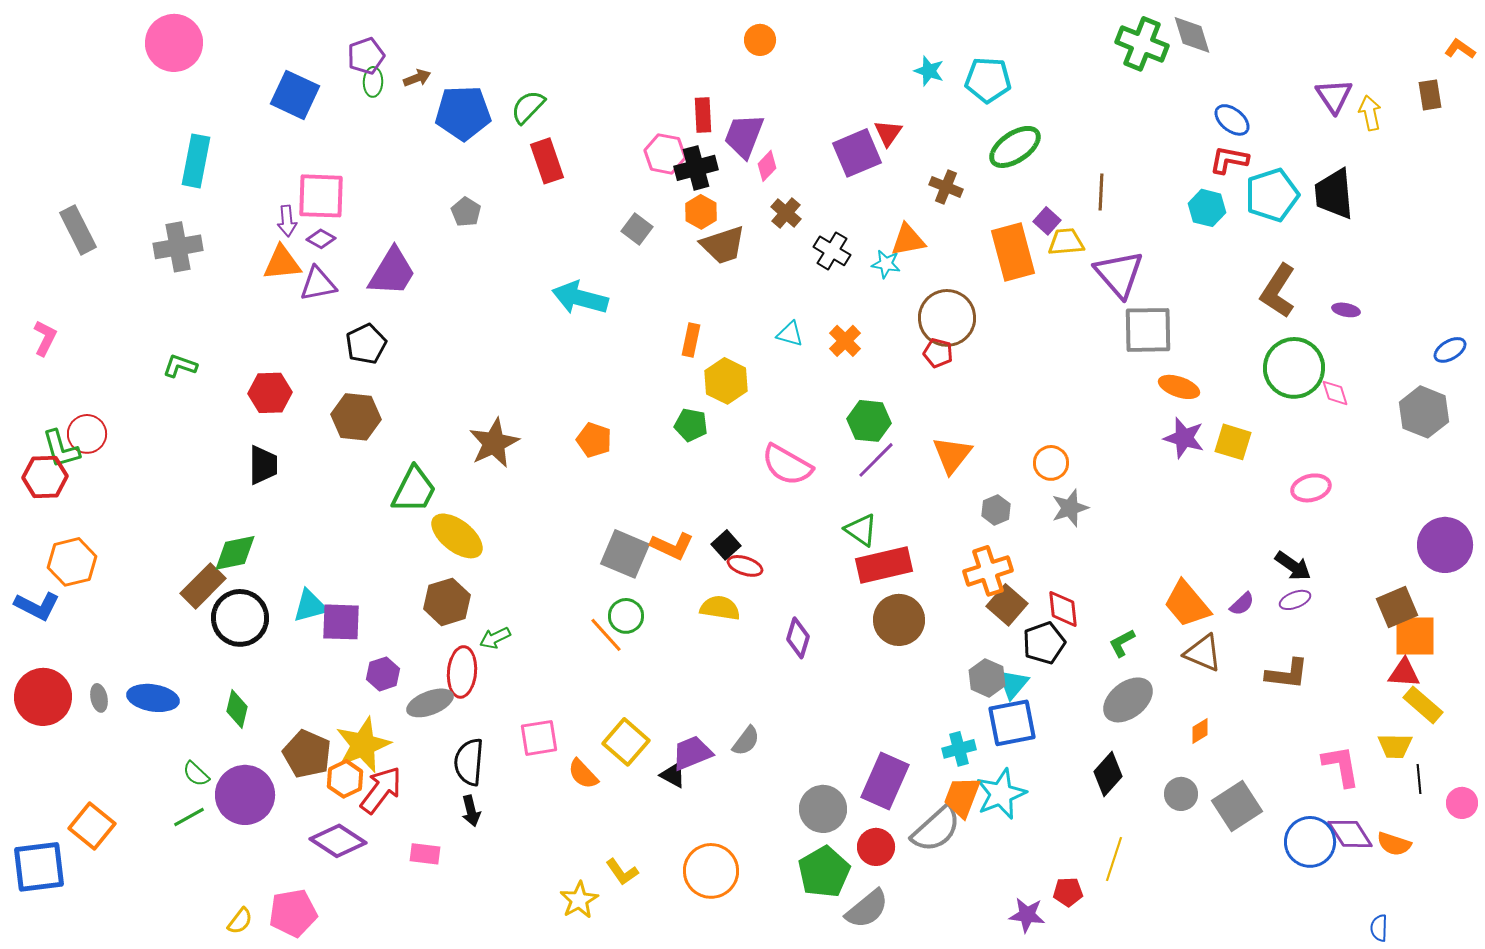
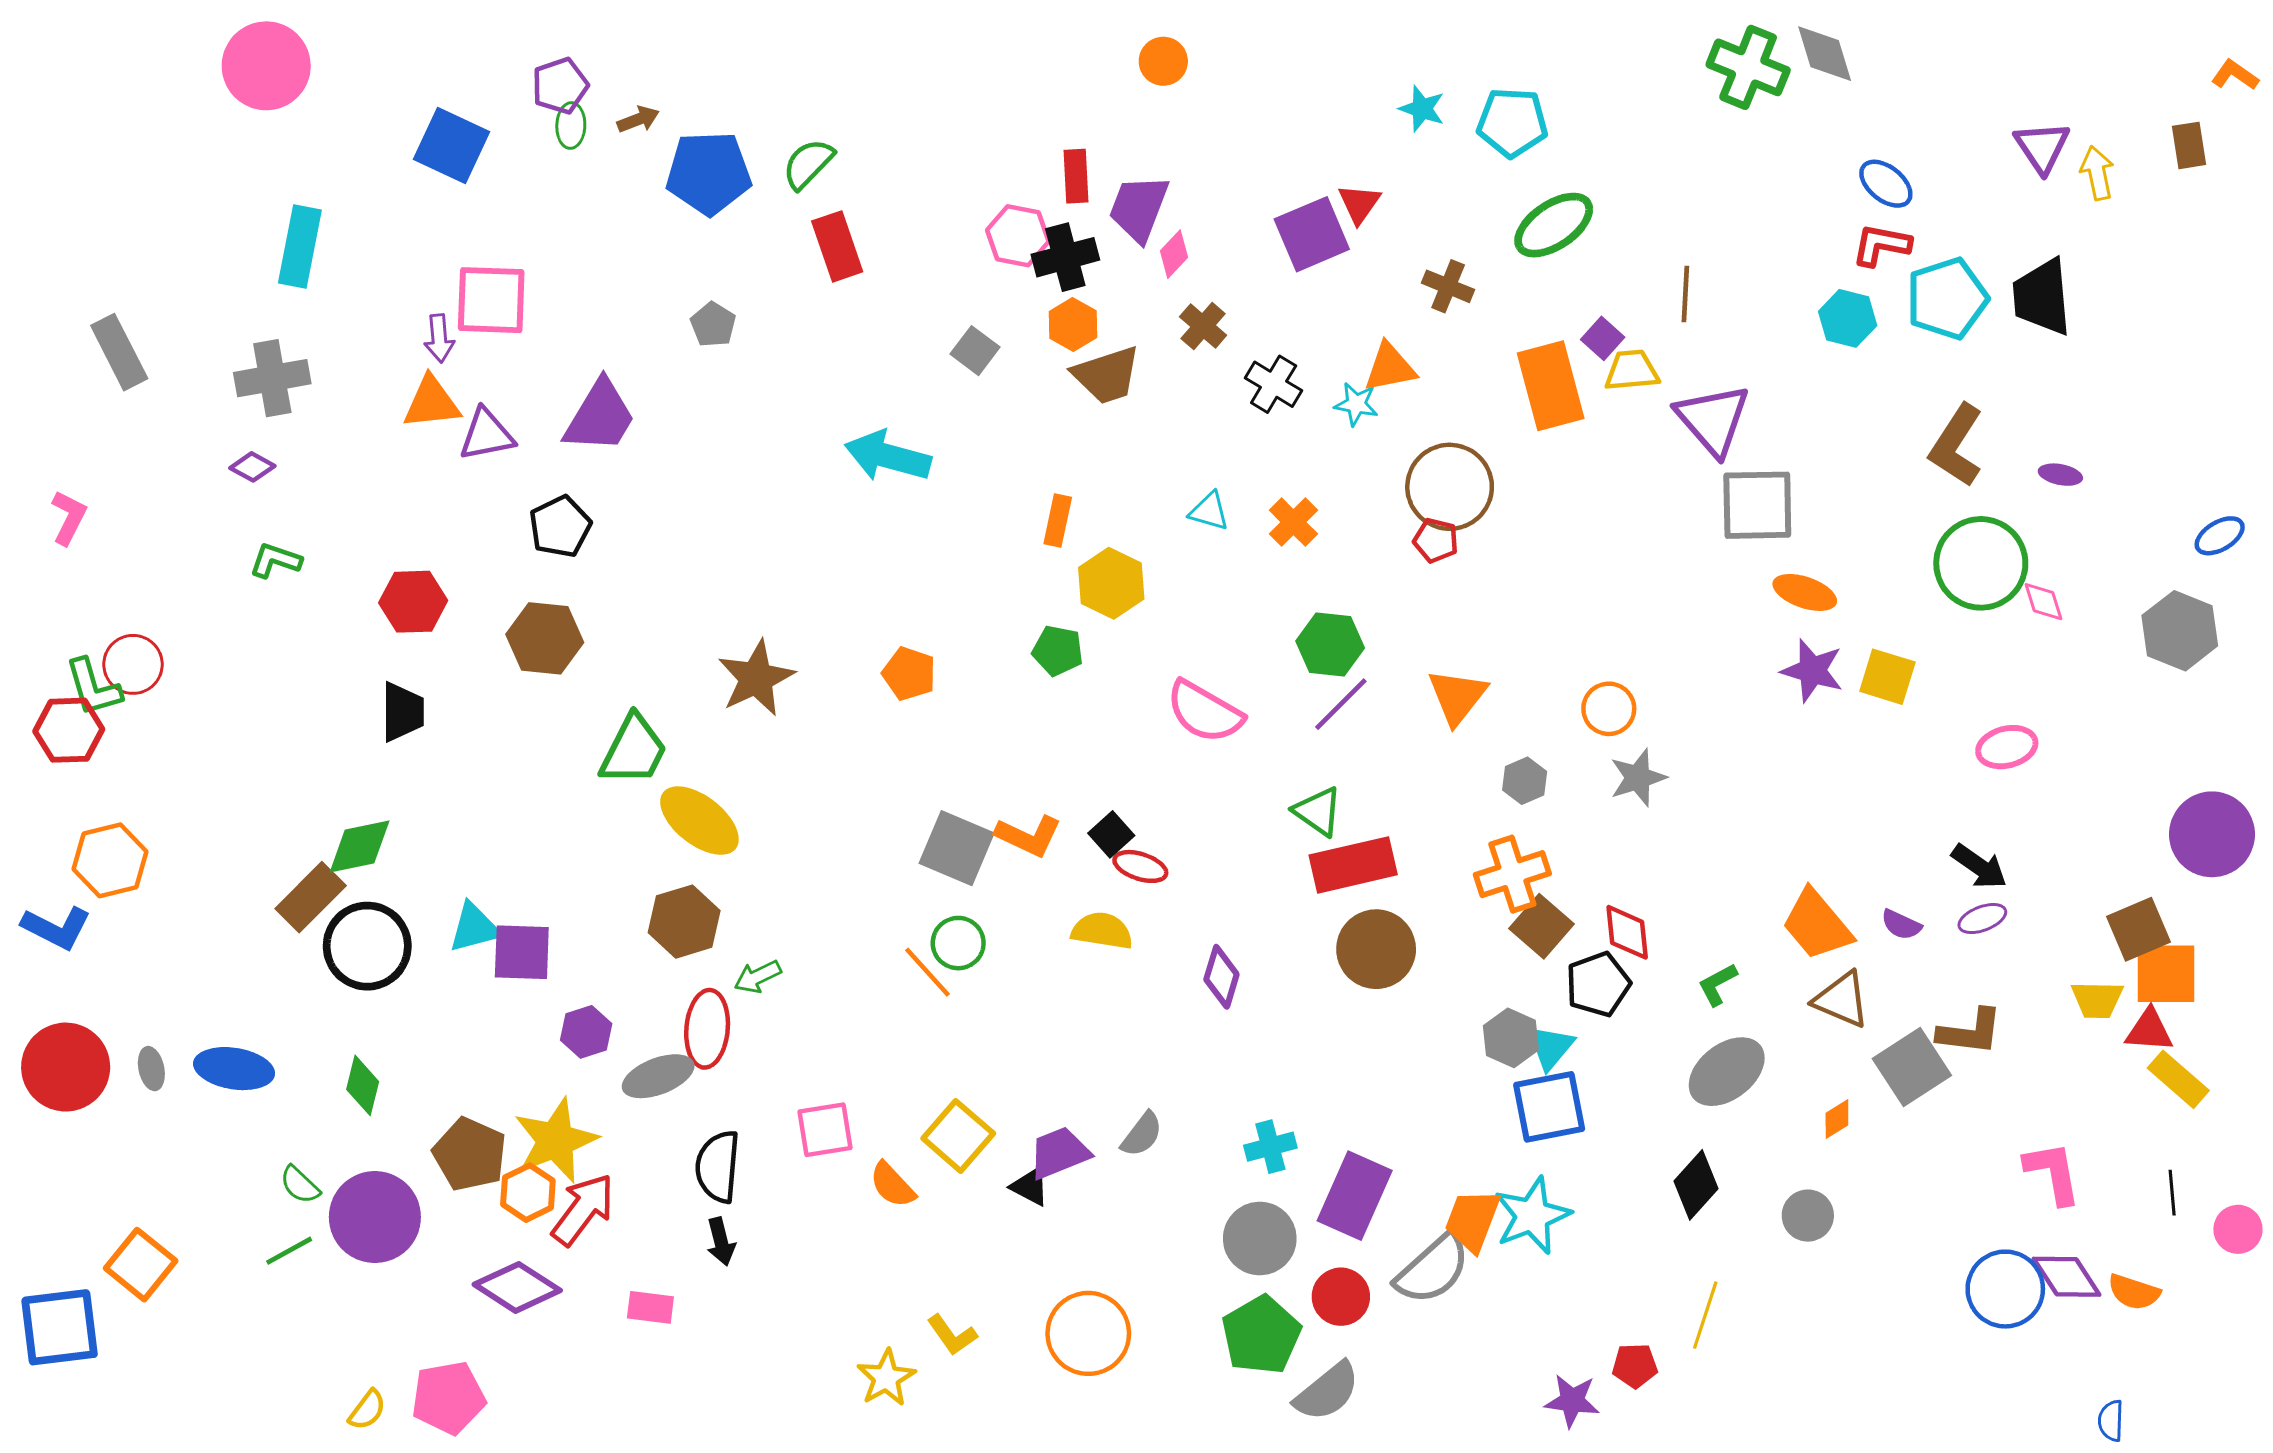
purple diamond: (321, 239) -> (252, 467), moved
purple semicircle: (1242, 604) -> (1901, 925), turned 68
yellow trapezoid: (1395, 746) -> (2097, 1000), moved
cyan cross: (959, 749) -> (1270, 1147), moved
gray square: (1237, 806) -> (1912, 1067), moved

